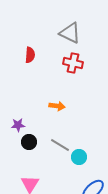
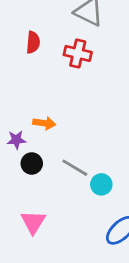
red cross: (73, 63) -> (78, 53), moved
orange arrow: (57, 106) -> (44, 123), moved

